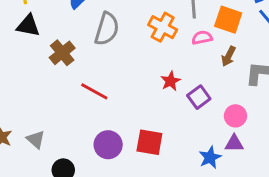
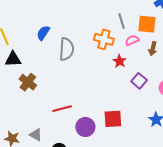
brown cross: (62, 53) -> (28, 82), moved
red star: (171, 81) -> (120, 61), moved
red line: (94, 91) -> (62, 109), moved, turned -30

